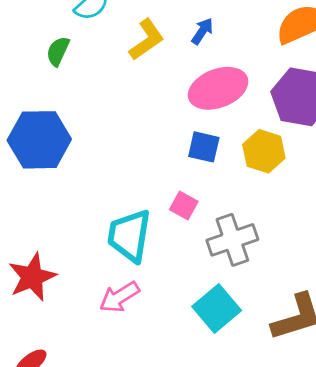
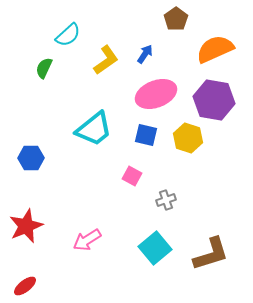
blue hexagon: (39, 140) -> (31, 158), moved, size x0.6
cyan trapezoid: (129, 236) -> (94, 129), moved, turned -138
gray cross: (232, 240) -> (166, 200), size x0.6

